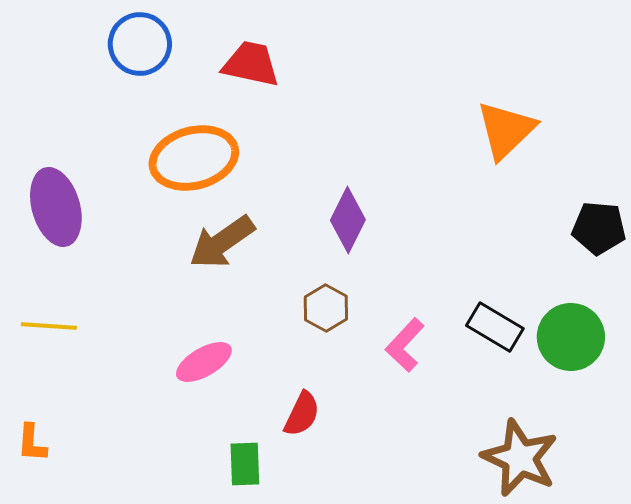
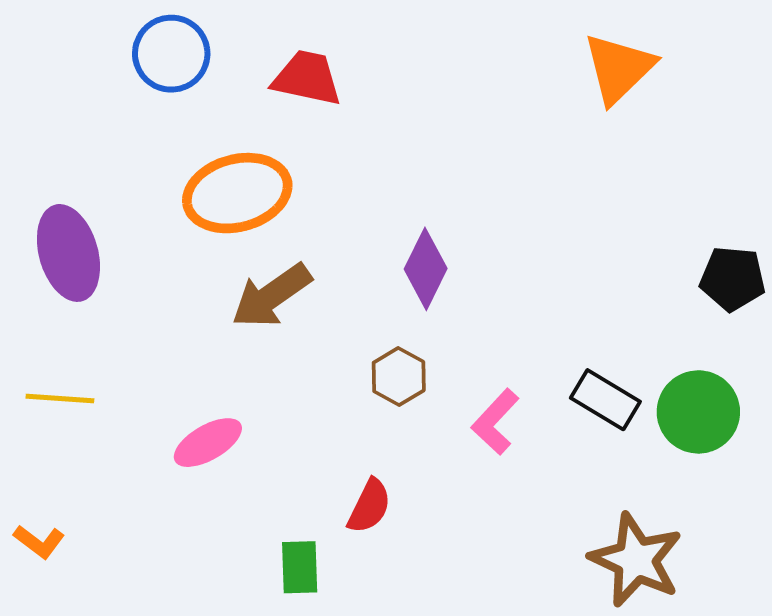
orange triangle: (506, 130) -> (619, 68), moved
pink ellipse: (204, 362) -> (208, 443), moved
orange L-shape: (32, 443) -> (39, 542), turned -57

